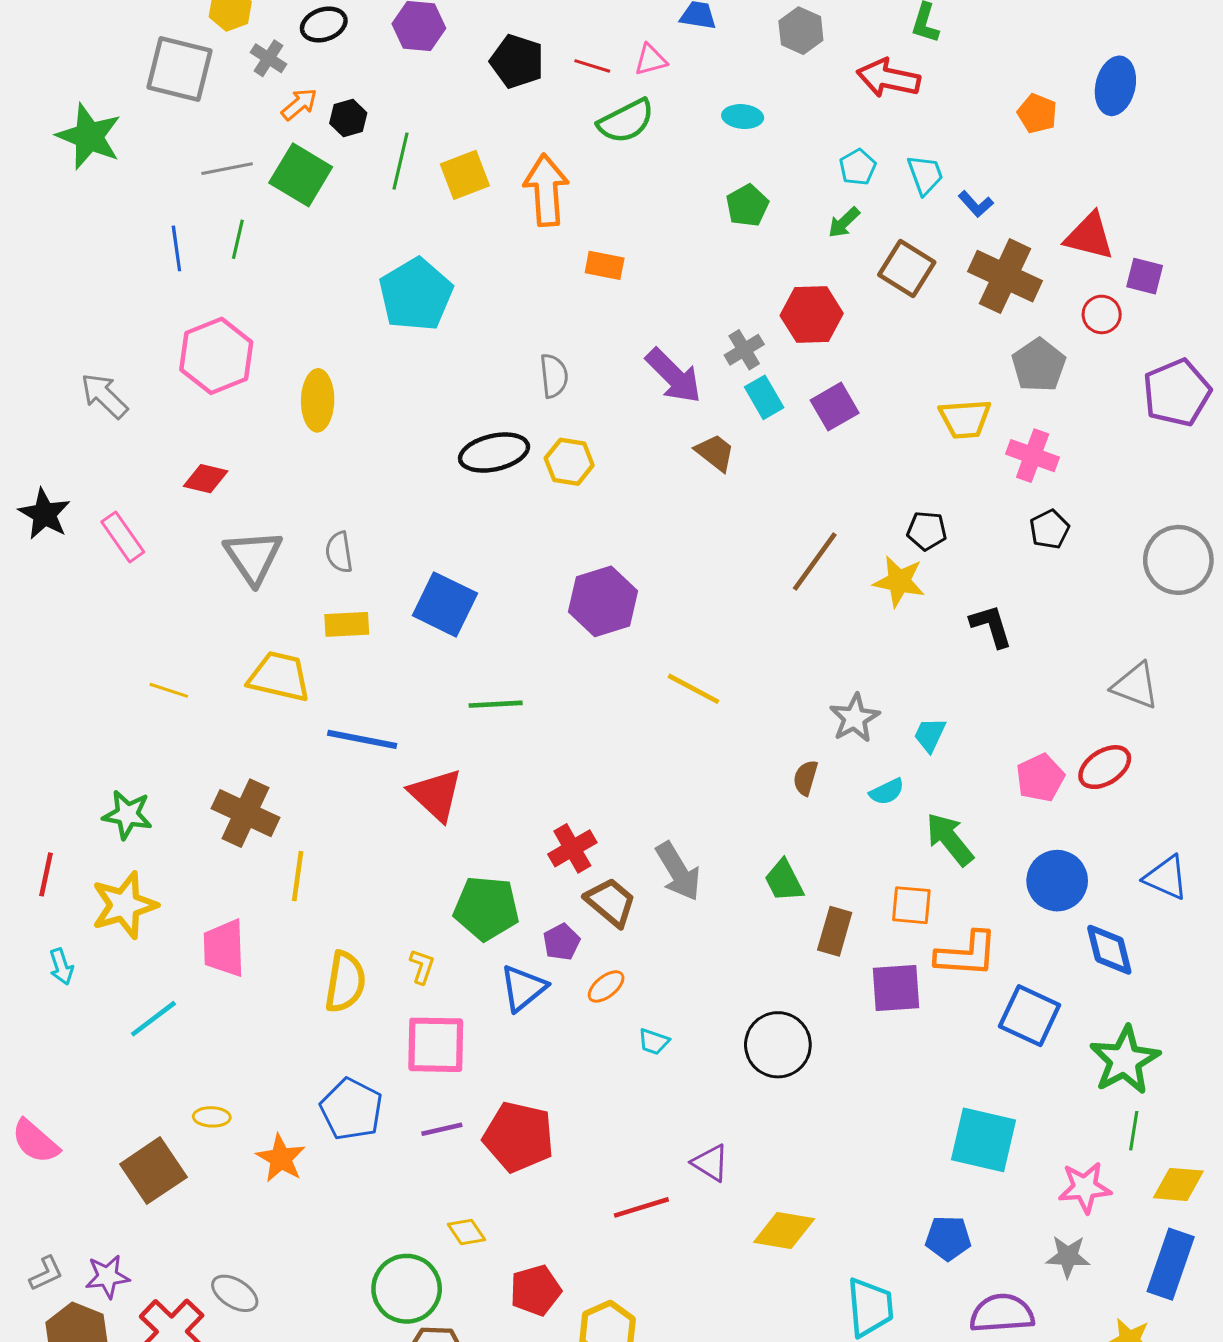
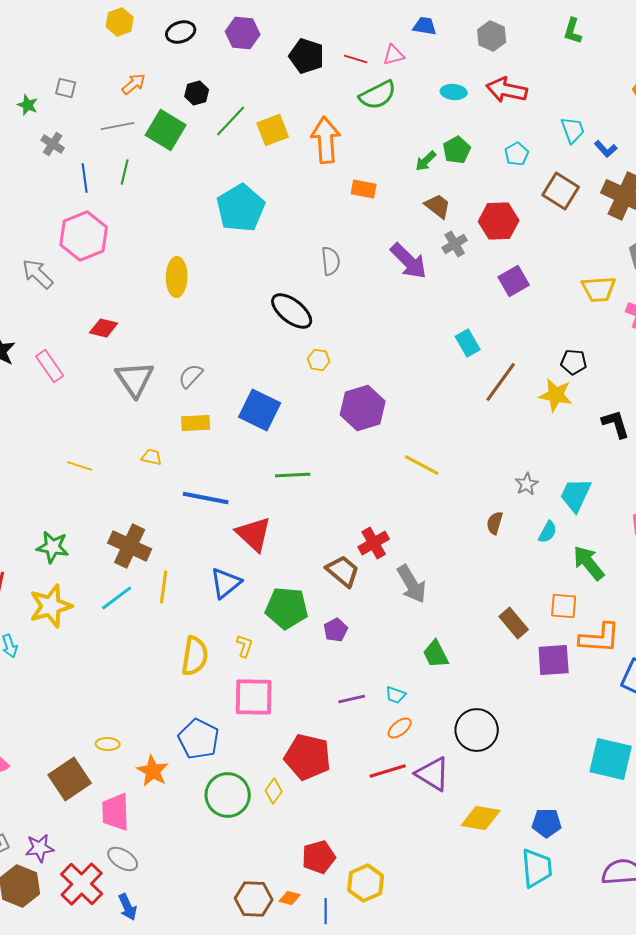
gray cross: (269, 58) -> (53, 144), moved
gray square: (180, 69) -> (66, 88), moved, size x0.5
red arrow: (888, 78) -> (507, 90), moved
orange arrow: (299, 104) -> (134, 84), moved
green star: (89, 136) -> (28, 105), size x0.5
green line: (400, 161) -> (231, 121), turned 30
cyan pentagon: (858, 167) -> (517, 154), moved
green arrow: (844, 222) -> (426, 161), moved
pink hexagon: (216, 356) -> (84, 236), moved
cyan rectangle: (764, 397) -> (468, 343), moved
black ellipse: (494, 453) -> (292, 311), turned 51
brown trapezoid: (715, 453) -> (438, 206), moved
yellow hexagon: (569, 462) -> (319, 360), moved, size x0.7
gray semicircle: (339, 552) -> (191, 376), turned 52
yellow trapezoid: (279, 677) -> (152, 457), size x0.5
gray star: (855, 718) -> (527, 484), size x0.7
cyan trapezoid: (930, 735) -> (576, 495), size x1.5
cyan semicircle: (887, 792) -> (548, 532), turned -35
red cross: (572, 848) -> (374, 543), moved
green trapezoid: (784, 881) -> (436, 654), moved
brown trapezoid: (611, 902) -> (343, 571), moved
brown rectangle: (835, 931) -> (514, 623), turned -56
pink trapezoid: (224, 948) -> (116, 812), moved
orange ellipse: (606, 986) -> (400, 728), moved
blue triangle: (523, 988) -> (226, 583), moved
cyan line: (153, 1019) -> (117, 598), moved
black circle: (778, 1045) -> (477, 730), moved
purple line: (442, 1129) -> (352, 699), moved
purple triangle: (710, 1163) -> (433, 774), size x1.4
red line: (641, 1207) -> (388, 771), moved
yellow diamond: (466, 1232) -> (274, 791), moved, turned 70
blue pentagon: (948, 1238) -> (547, 823), moved
green circle: (407, 1289) -> (228, 795), moved

